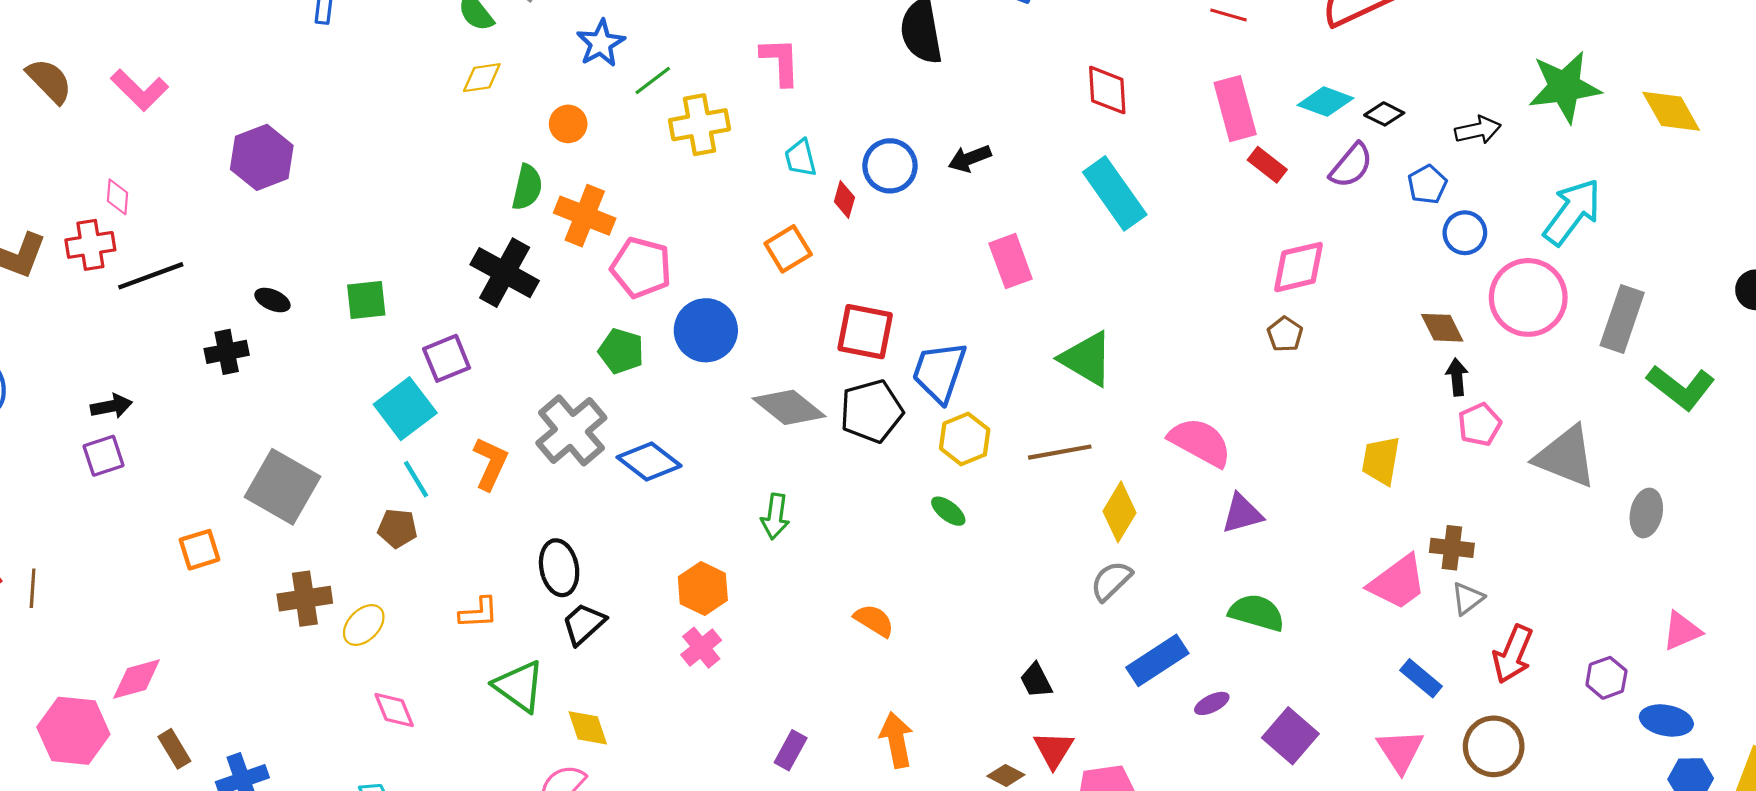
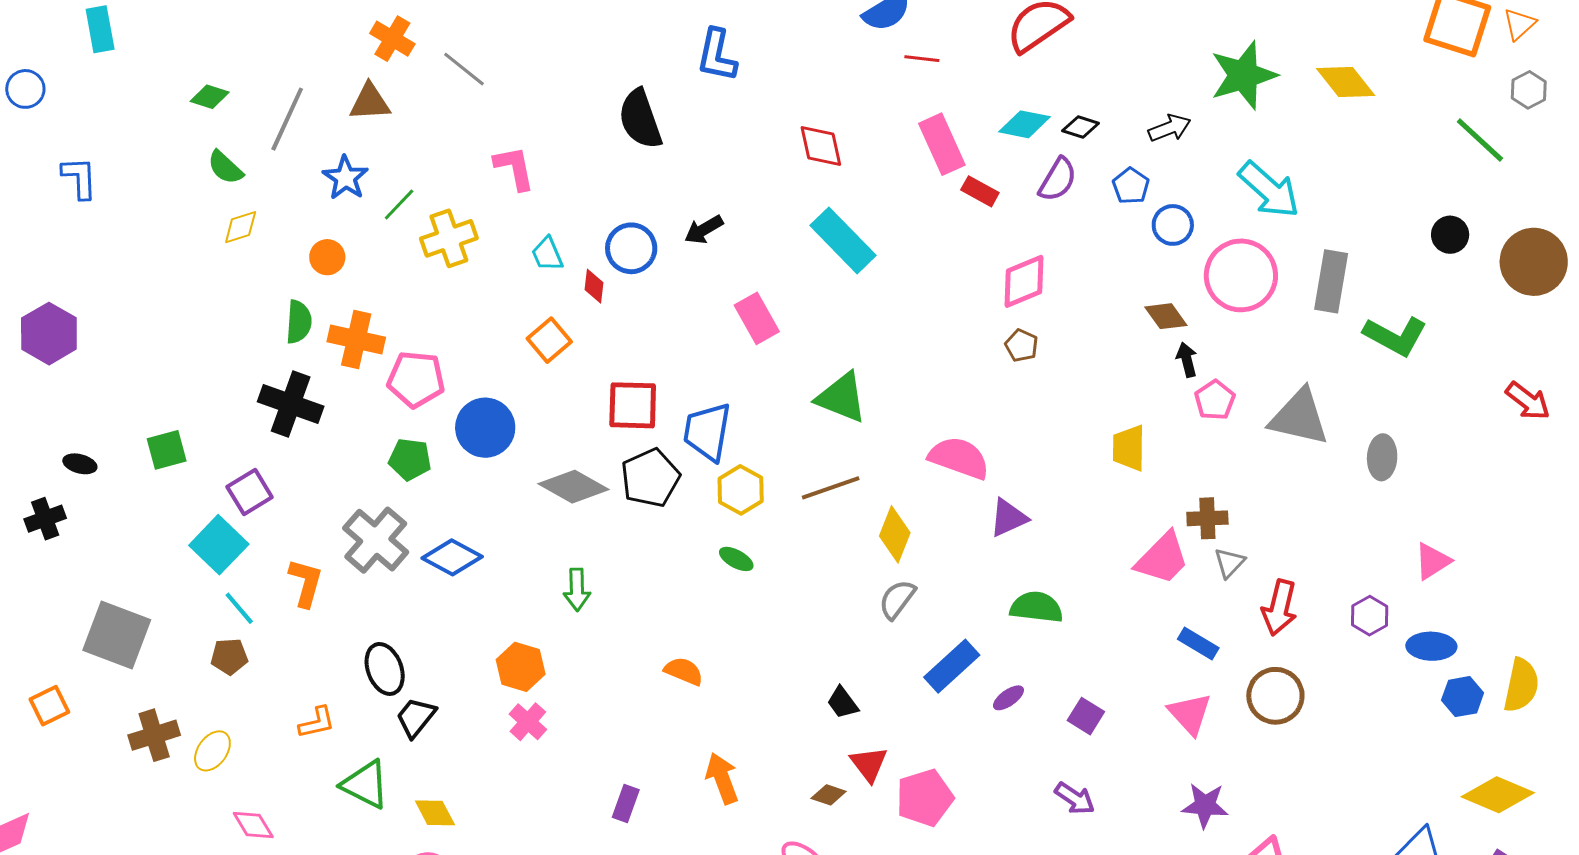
cyan arrow: (1572, 212) -> (1269, 190), turned 104
purple square: (1290, 736) -> (1086, 716), size x0.7

